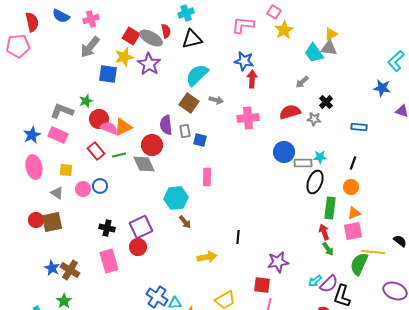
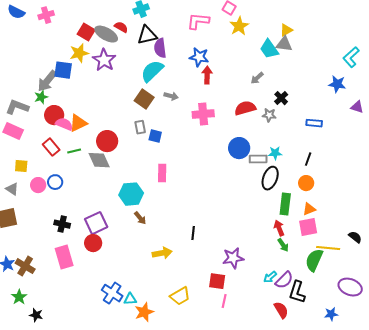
red semicircle: (166, 31) -> (121, 27), turned -48
gray arrow: (90, 47) -> (47, 81), moved
purple semicircle: (166, 125) -> (160, 48), moved

